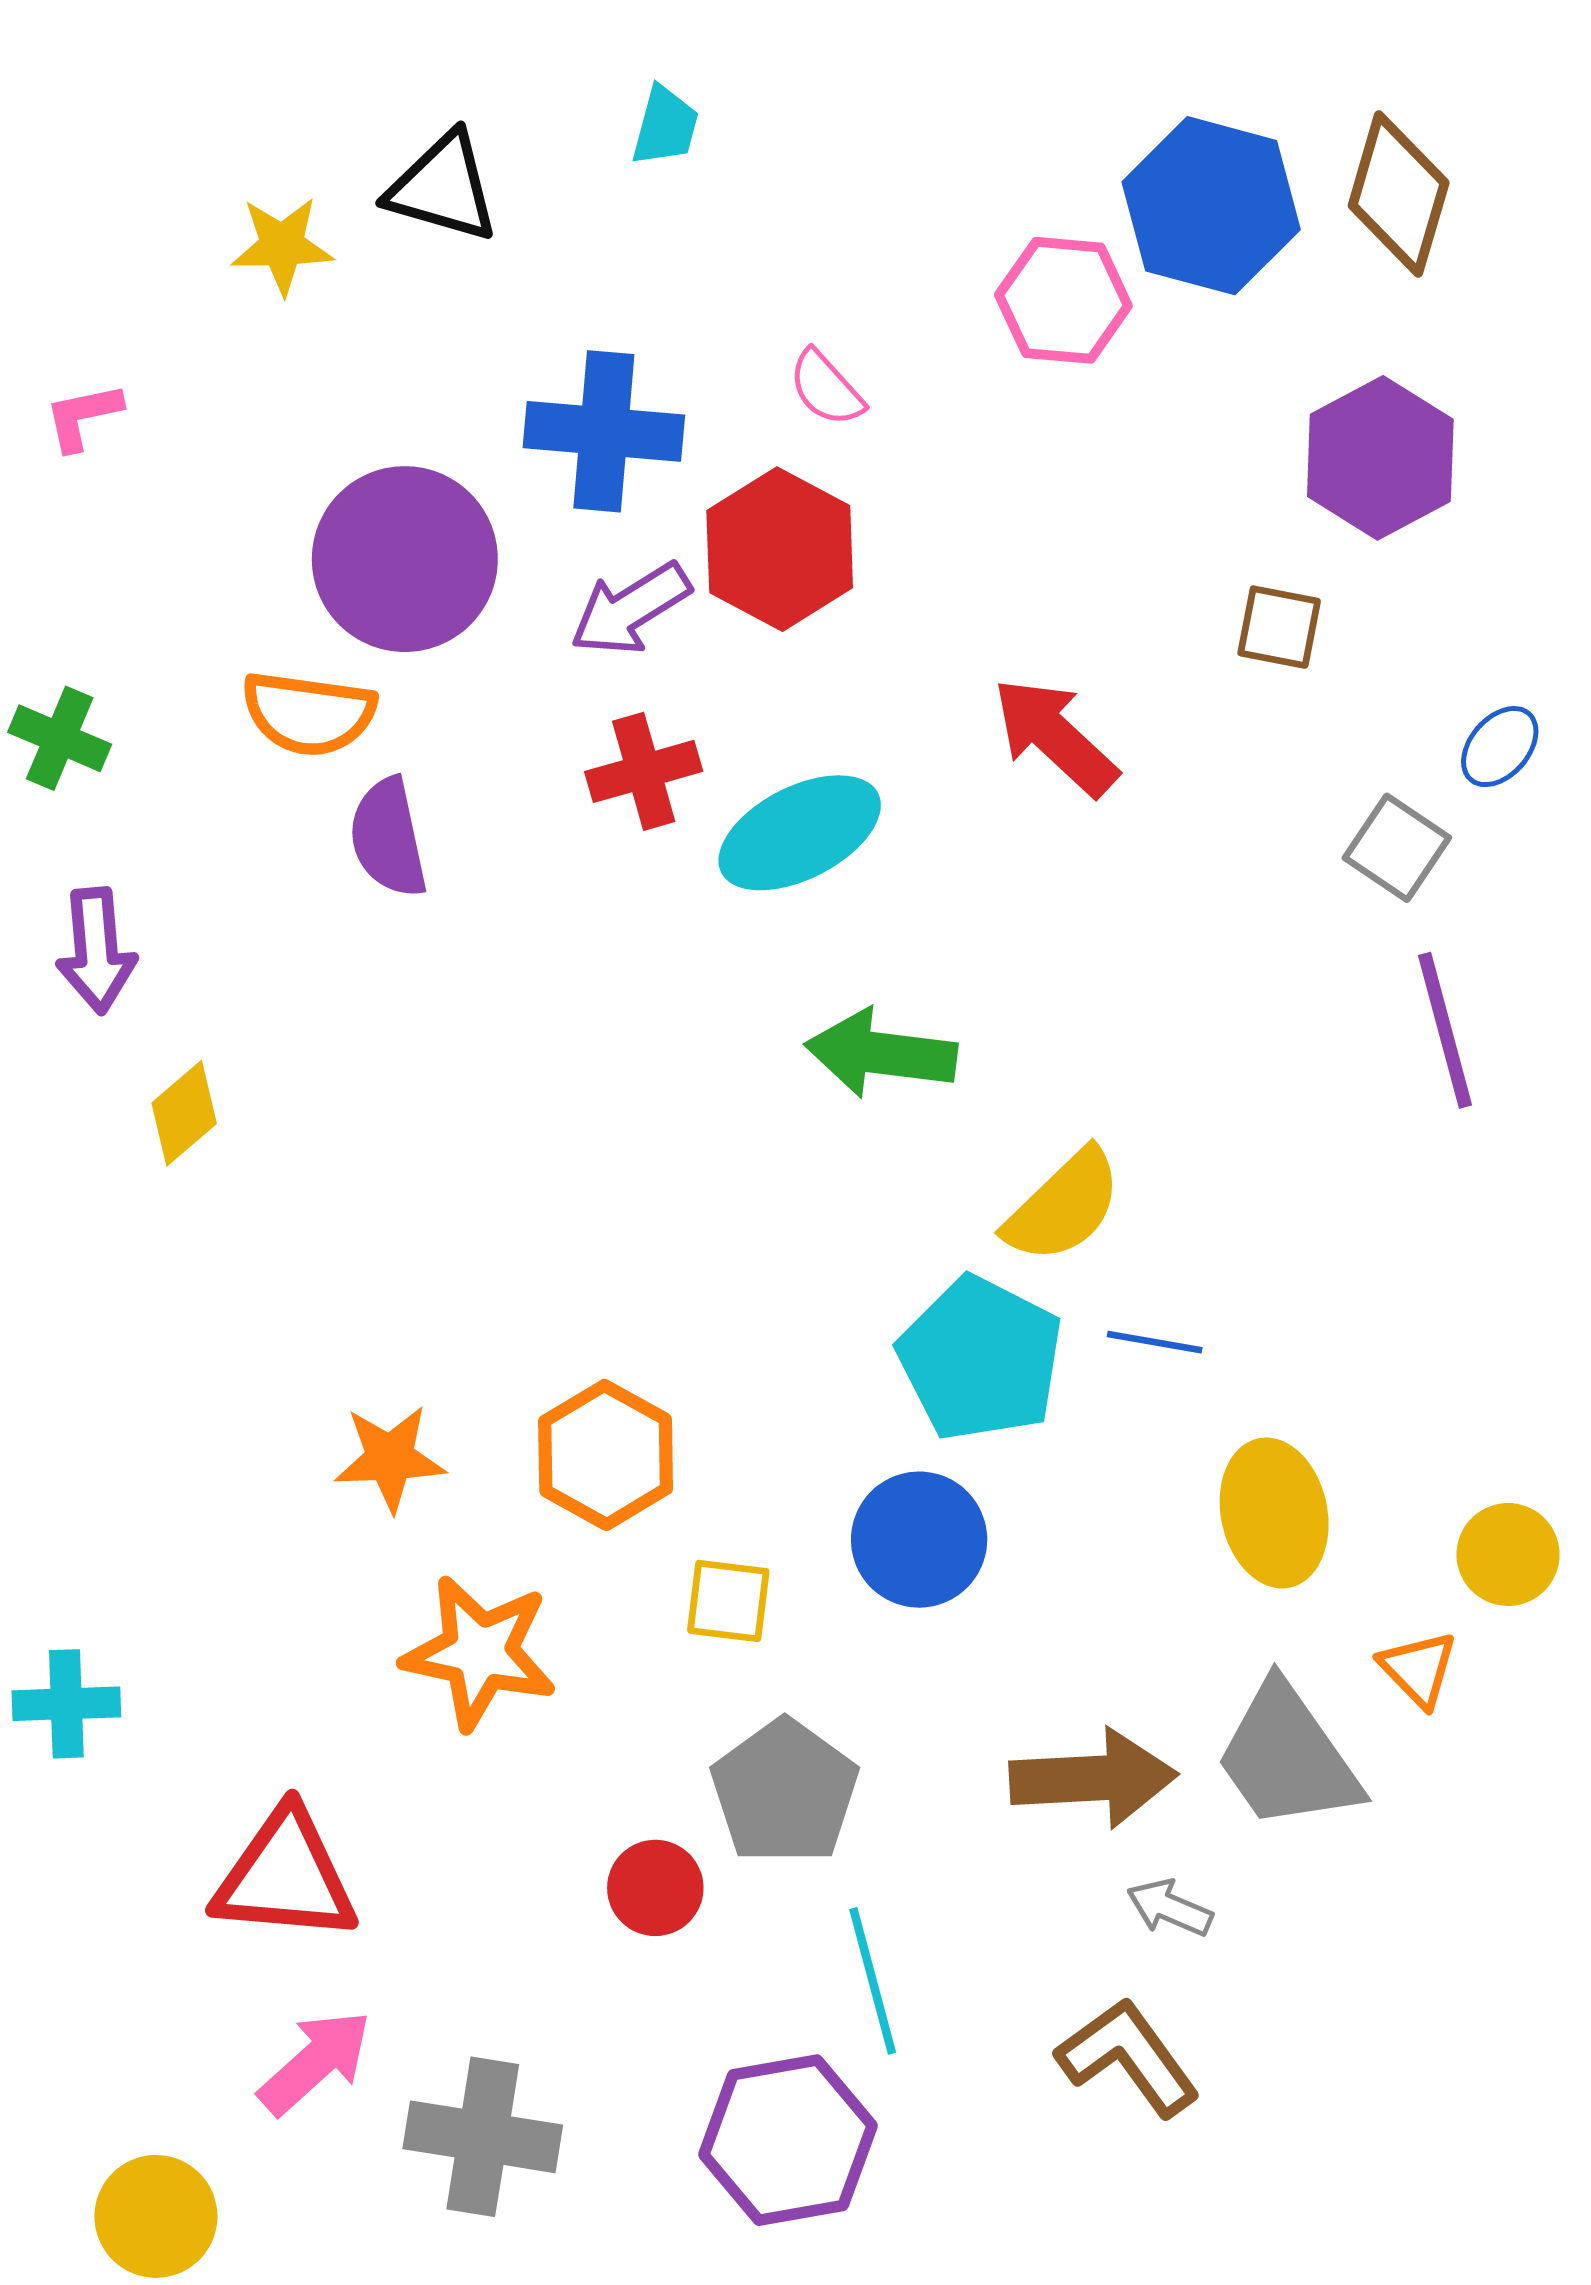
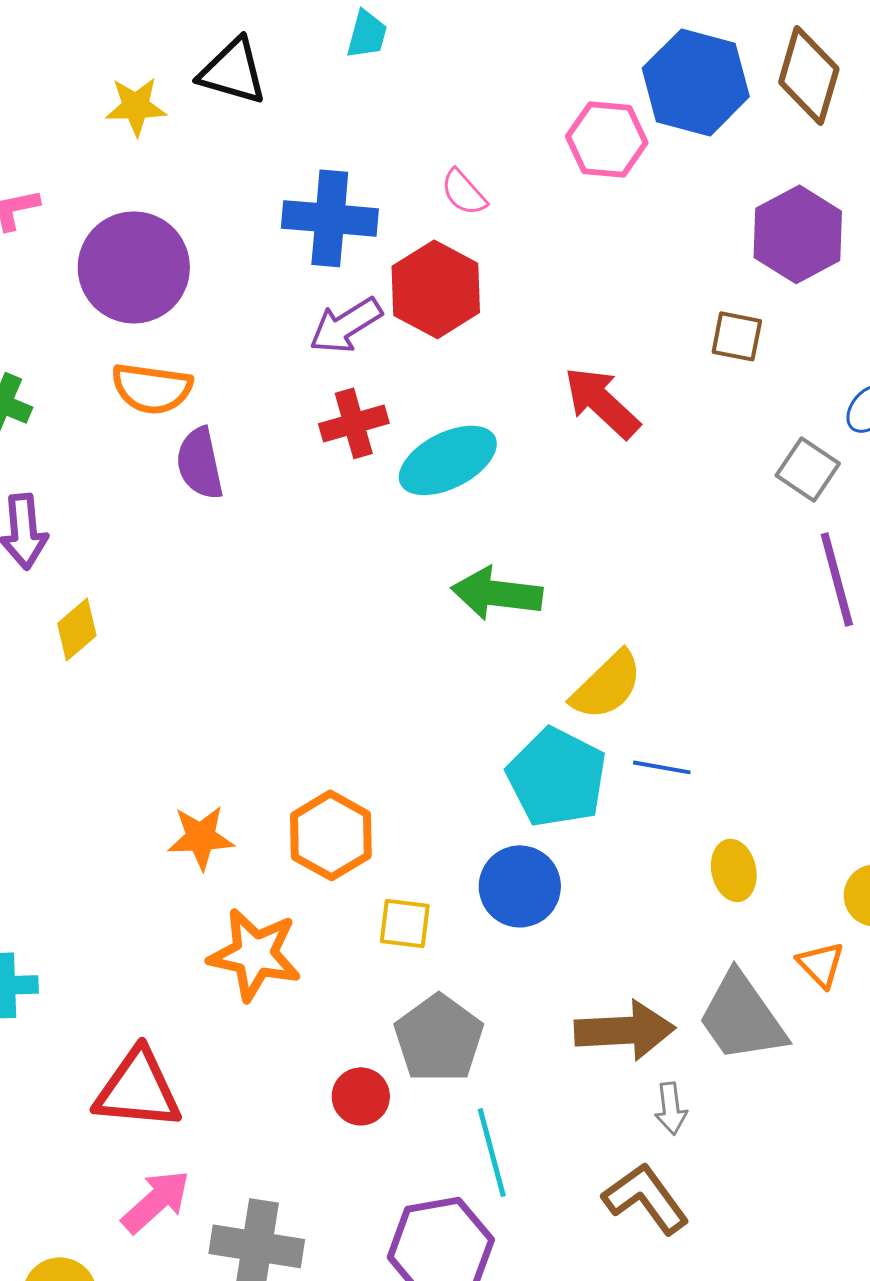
purple circle: (405, 559) -> (134, 267), moved
yellow ellipse: (1274, 1513) -> (734, 870), size x0.7
gray arrow: (1170, 1908) -> (671, 1108), turned -120

